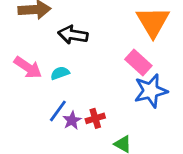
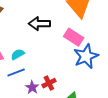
black arrow: (73, 35) -> (39, 24), moved
blue line: (58, 111) -> (16, 73), moved, turned 42

